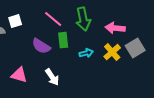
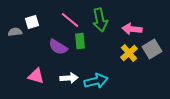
cyan arrow: (86, 53) -> (96, 81), moved, size x1.6
white arrow: (52, 77) -> (69, 78), turned -60

